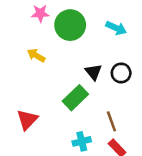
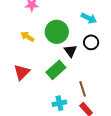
green circle: (70, 25) -> (57, 32), moved
black circle: (121, 73) -> (91, 42), moved
red triangle: (27, 120) -> (22, 72), moved

